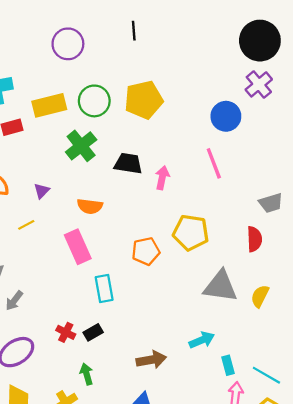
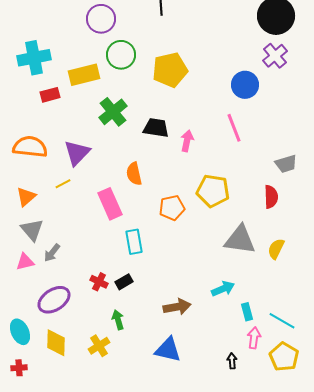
green circle: (94, 101) -> (121, 55), moved
purple triangle: (42, 191) -> (77, 153), size x1.8
orange semicircle: (90, 206) -> (134, 174), moved, turned 70

